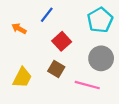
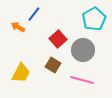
blue line: (47, 15) -> (34, 14), moved
gray circle: (101, 58) -> (83, 50), moved

